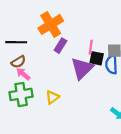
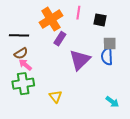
pink line: (91, 47) -> (78, 13), moved
black square: (97, 58) -> (100, 20), moved
yellow triangle: (52, 97) -> (56, 96), moved, turned -32

